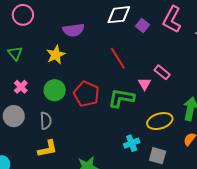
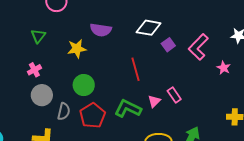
green circle: (55, 90) -> (84, 85), moved
red pentagon: (86, 94) -> (92, 116), moved
gray circle: (14, 116) -> (42, 95), moved
gray semicircle: (46, 121) -> (64, 111), moved

